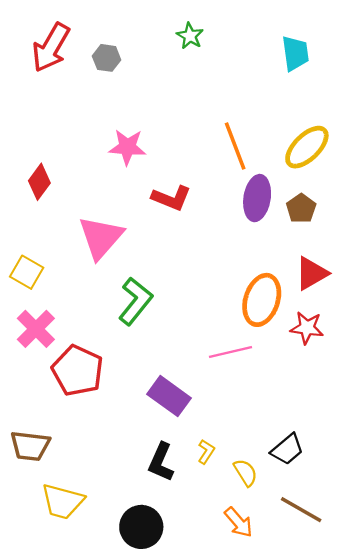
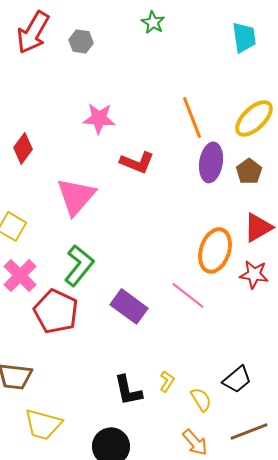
green L-shape: (135, 301) -> (79, 265), moved
pink line: (230, 352) -> (188, 295), turned 51
purple rectangle: (169, 396) -> (129, 306), moved
black L-shape: (161, 462) -> (128, 390), turned -36
brown line: (301, 510) -> (249, 431), turned -51

